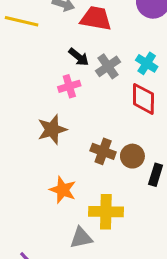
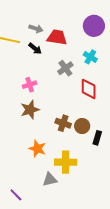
black arrow: (79, 57) -> (35, 49), moved
cyan cross: (147, 63) -> (90, 57), moved
pink cross: (69, 86) -> (30, 85), moved

